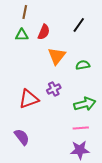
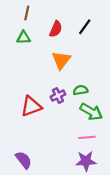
red semicircle: (44, 32) -> (56, 29), moved
green semicircle: (83, 65) -> (80, 90), moved
green arrow: (85, 104) -> (91, 112), turned 45
purple semicircle: (22, 137) -> (24, 160), moved

